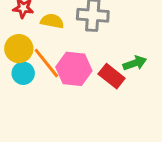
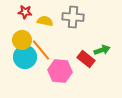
pink hexagon: (74, 69) -> (60, 71), moved
cyan circle: (23, 73) -> (25, 57), size x1.5

